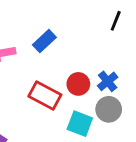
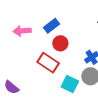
red circle: (78, 84) -> (60, 43), moved

